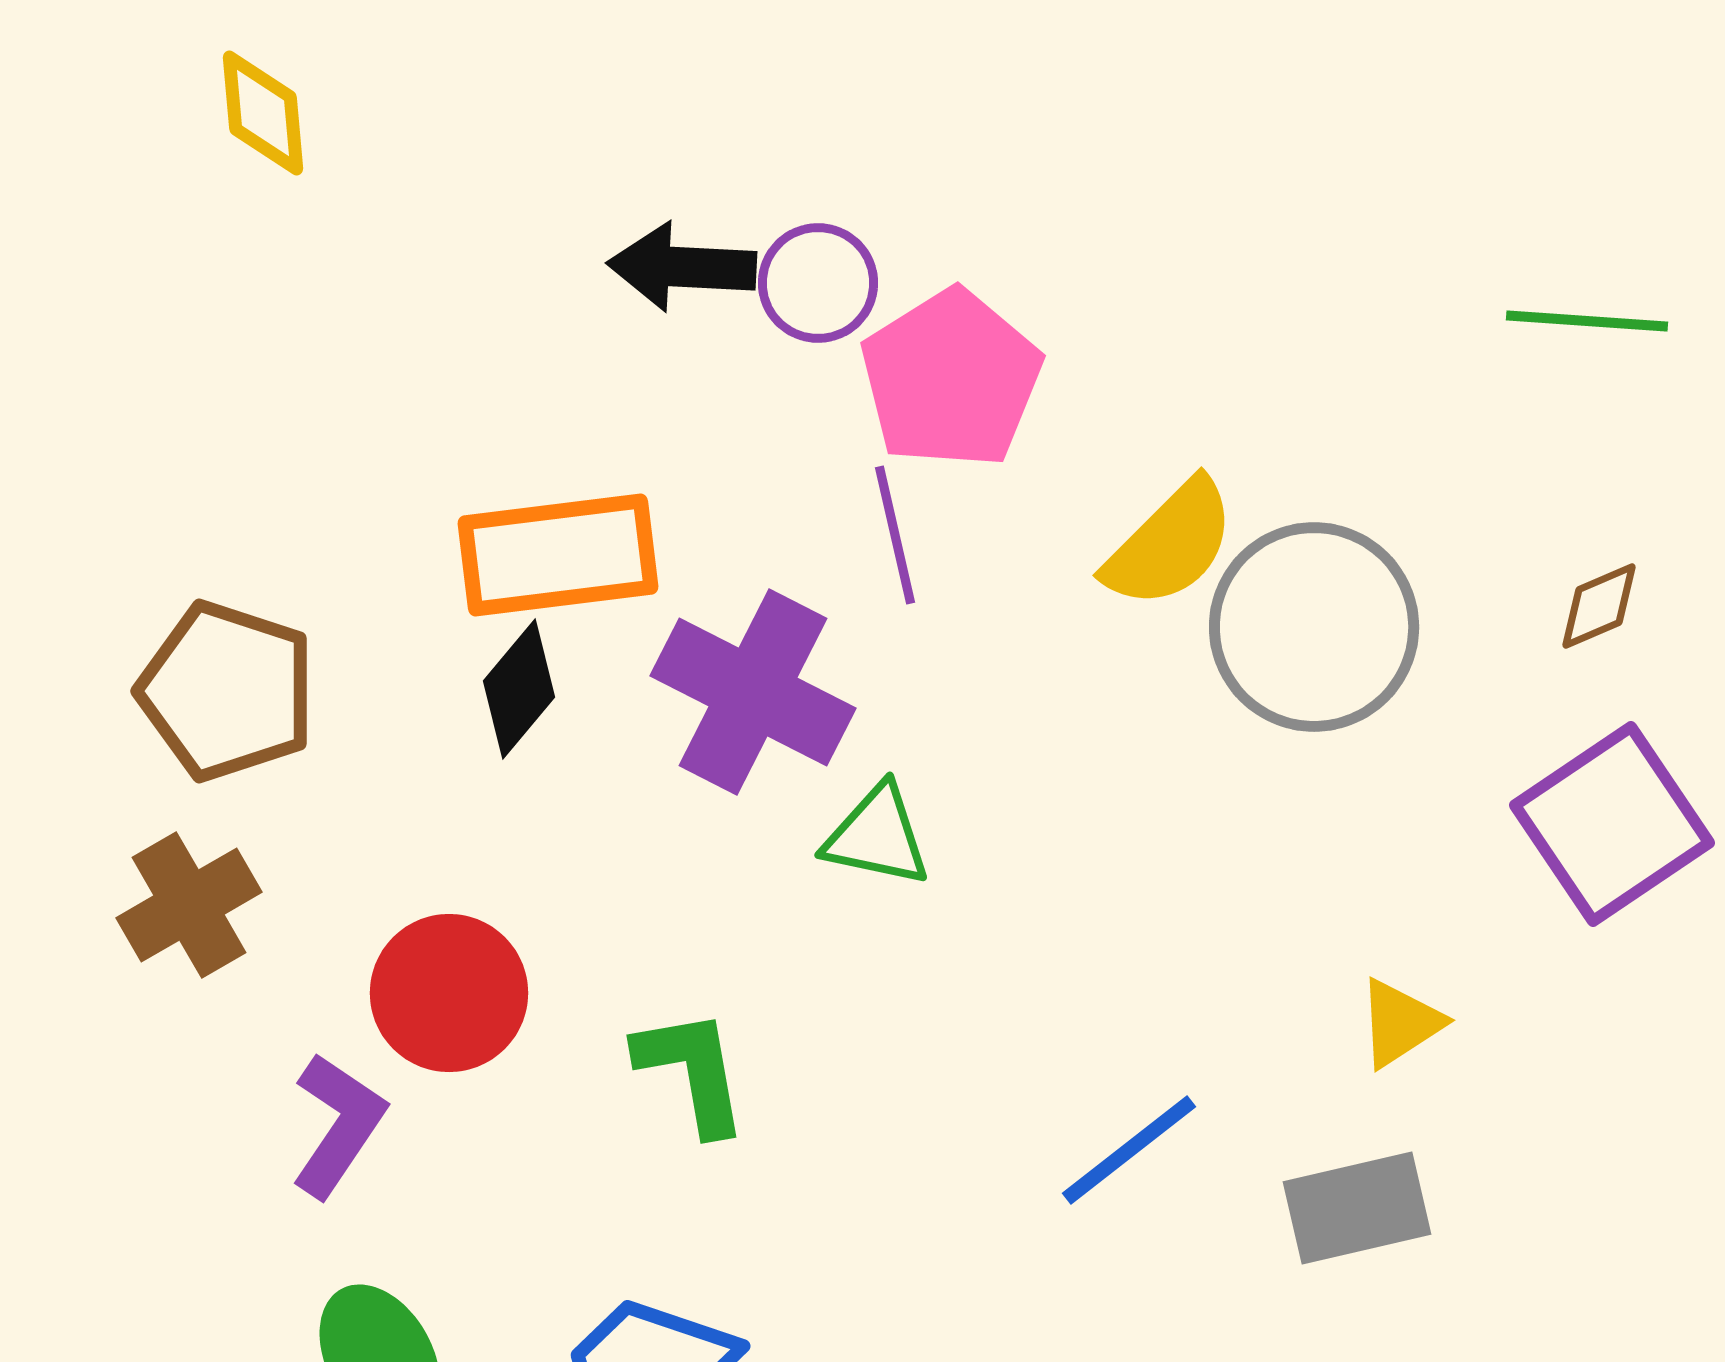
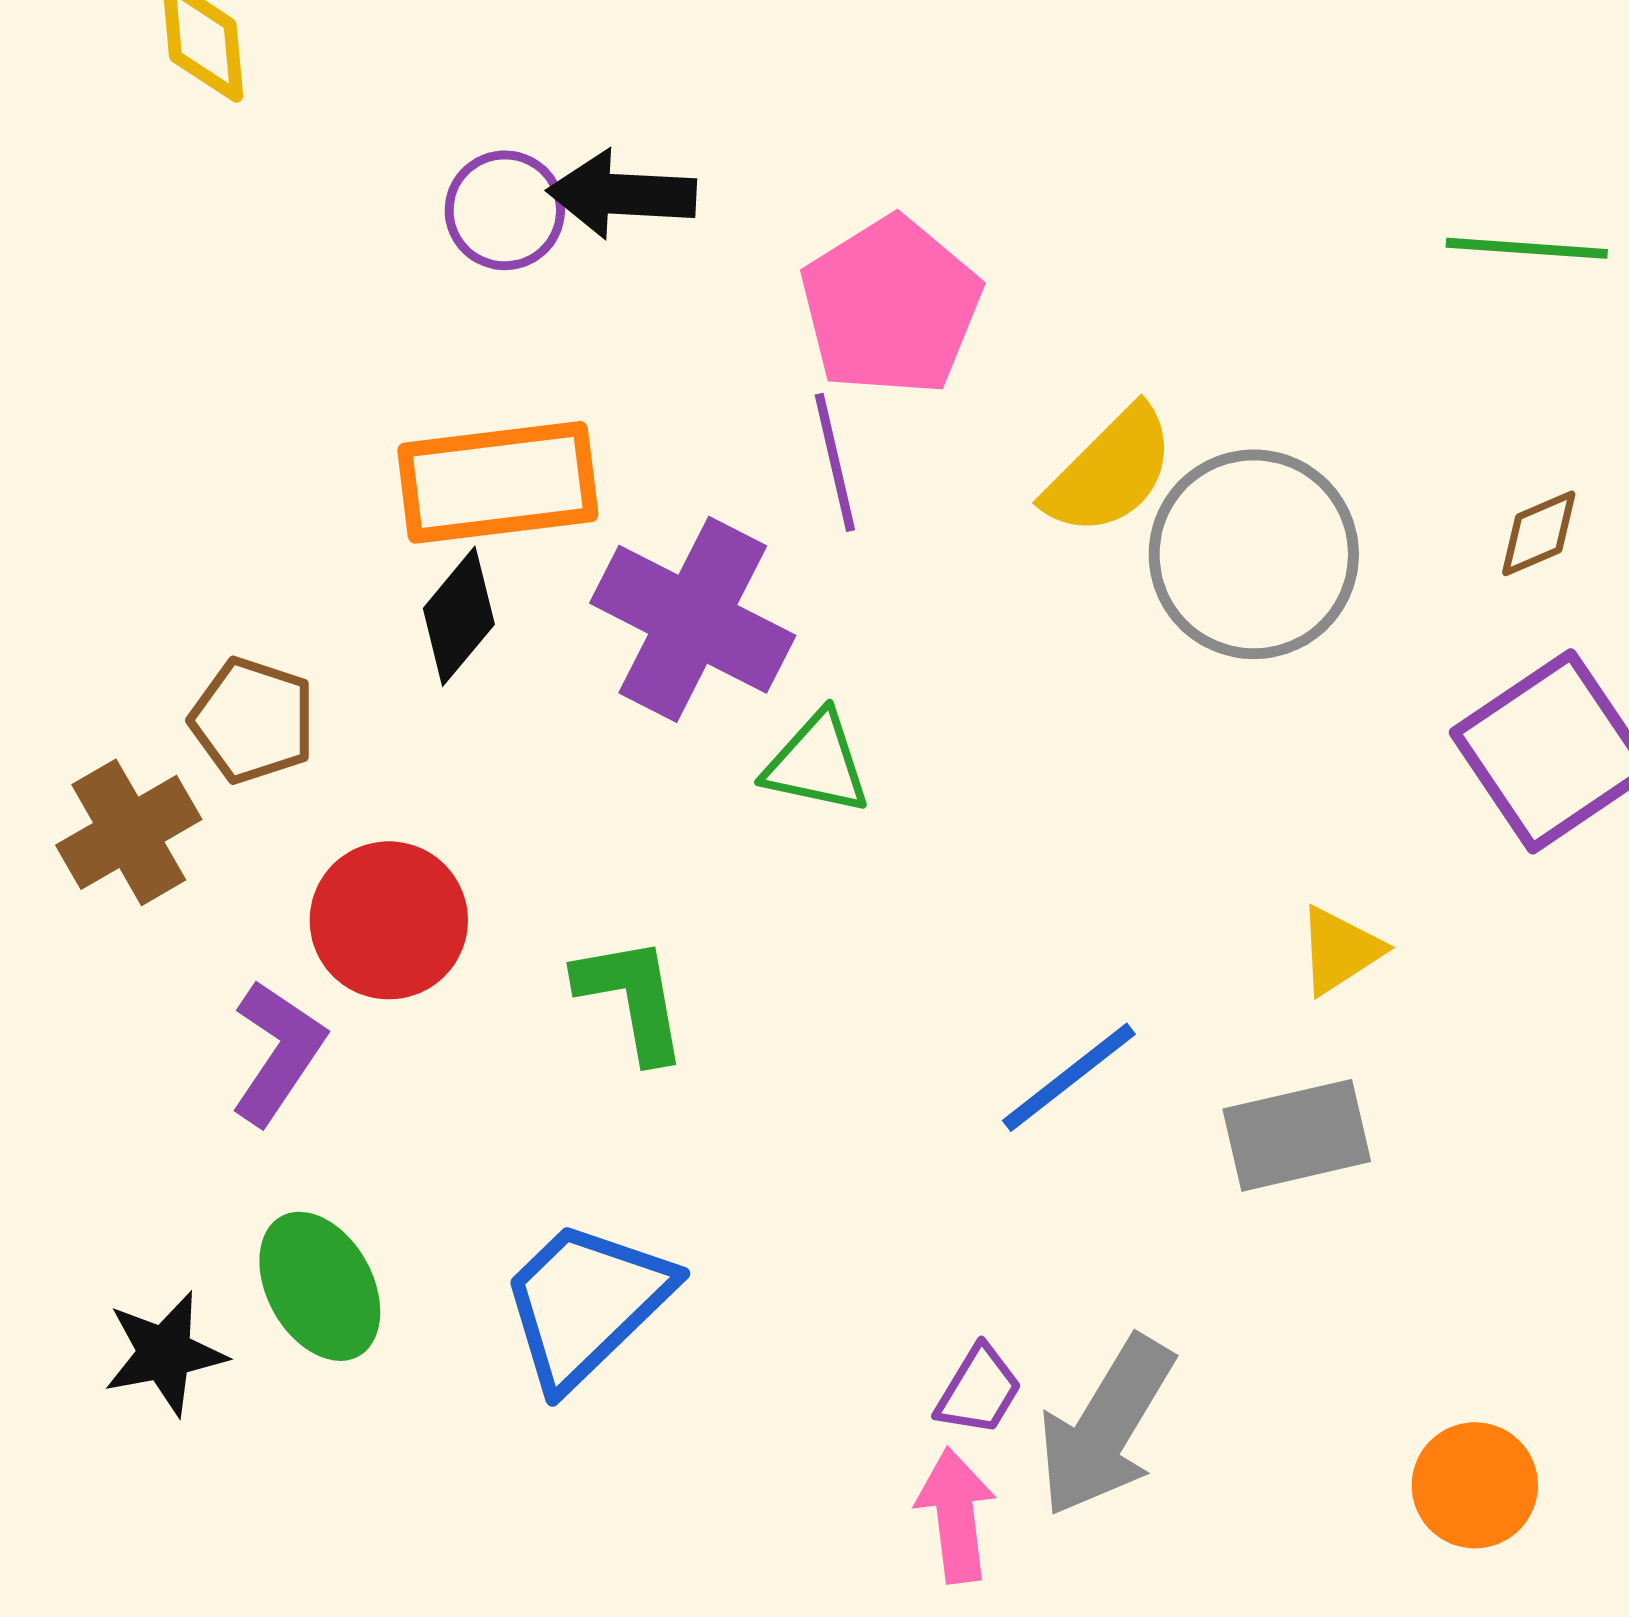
purple circle: (818, 283) -> (505, 210), moved
brown pentagon: (227, 691) -> (253, 720), moved, size x0.7

